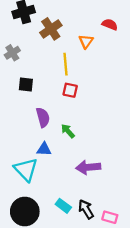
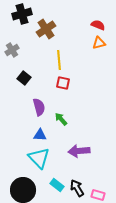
orange triangle: (86, 41) -> (99, 43), moved, turned 40
black square: (26, 85) -> (24, 78), turned 32
cyan triangle: (26, 170) -> (39, 158), moved

